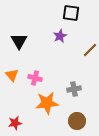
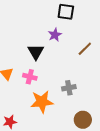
black triangle: (19, 41) -> (36, 52), moved
brown circle: (77, 121) -> (83, 120), moved

